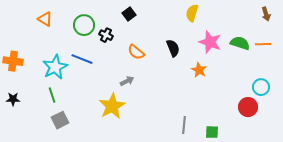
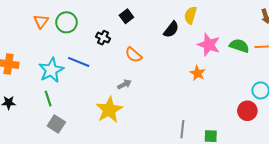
orange triangle: (45, 19) -> (41, 21), turned 35
green circle: (84, 25) -> (66, 22), moved
black semicircle: (173, 48) -> (171, 29), moved, turned 60
gray square: (60, 120) -> (56, 124), turned -30

